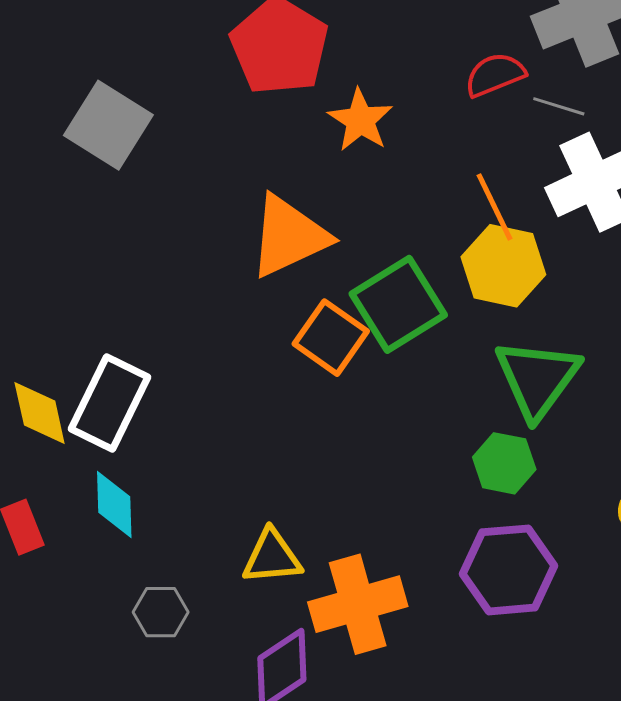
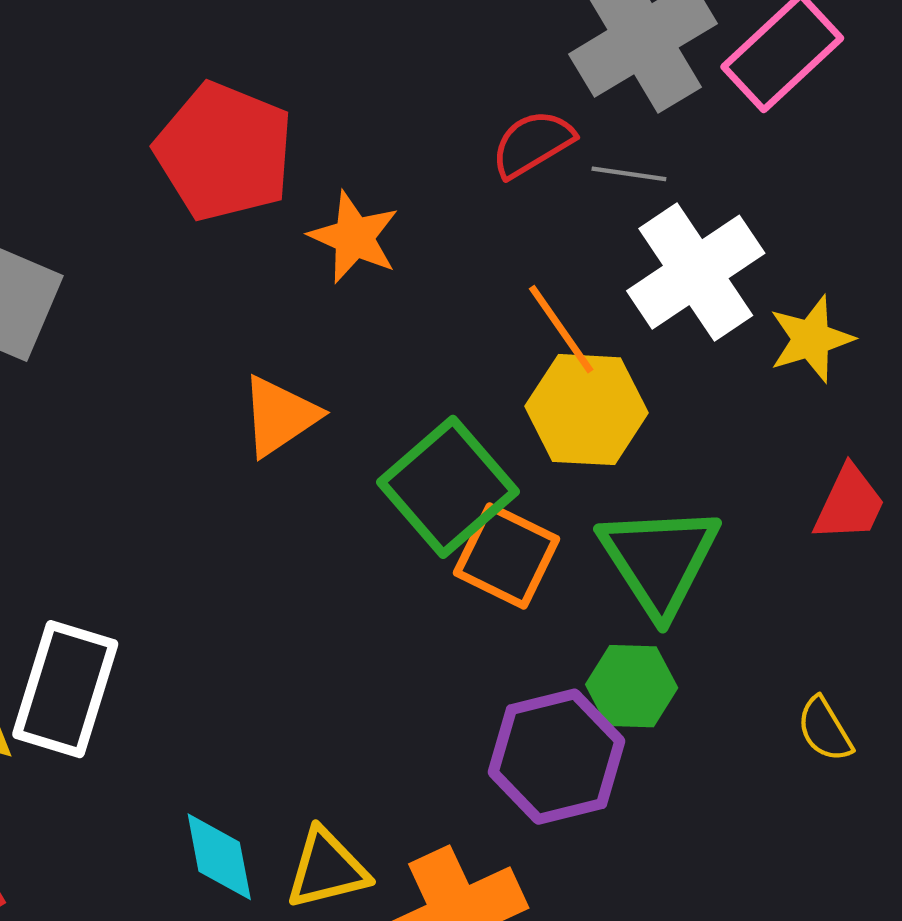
orange triangle: (289, 236) -> (280, 416), size x0.7
orange square: (331, 338) -> (507, 556), moved
cyan diamond: (114, 505) -> (219, 857), moved
purple hexagon: (509, 570) -> (557, 757), moved

